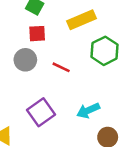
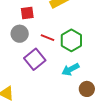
green hexagon: (105, 51) -> (71, 40), moved
purple square: (41, 112) -> (35, 59), moved

